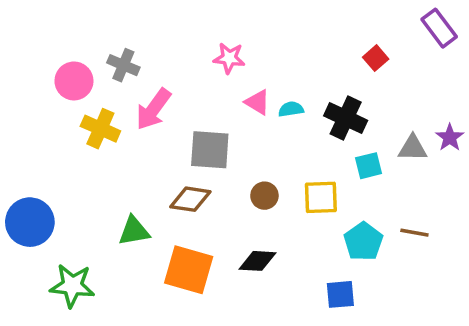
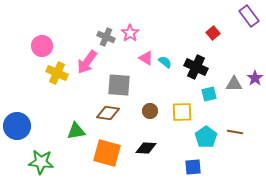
pink star: (229, 58) -> (130, 33), turned 30
gray cross: (123, 65) -> (106, 37), moved
cyan semicircle: (291, 109) -> (165, 62), turned 48

